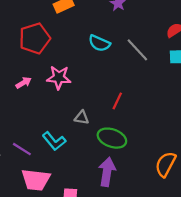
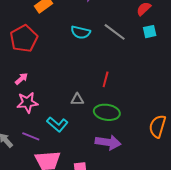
pink star: (59, 77) -> (27, 102), moved
purple arrow: (107, 172) -> (108, 142), turned 100

